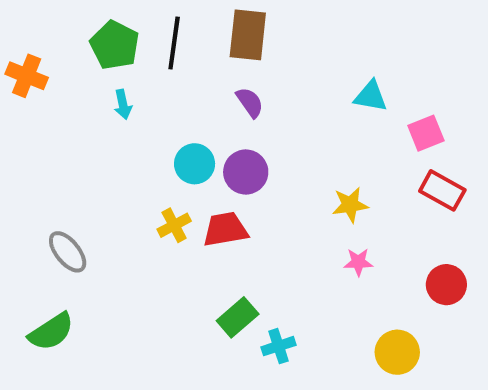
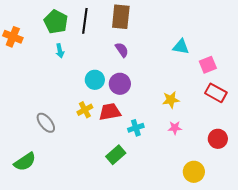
gray ellipse: (68, 252) -> (46, 123), moved
cyan cross: (278, 346) -> (136, 128), moved

